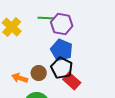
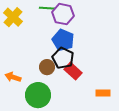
brown circle: (39, 73) -> (47, 67), moved
orange arrow: (20, 78) -> (13, 77), moved

